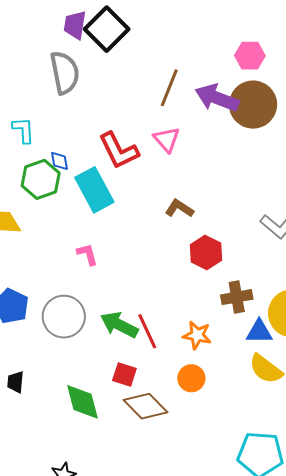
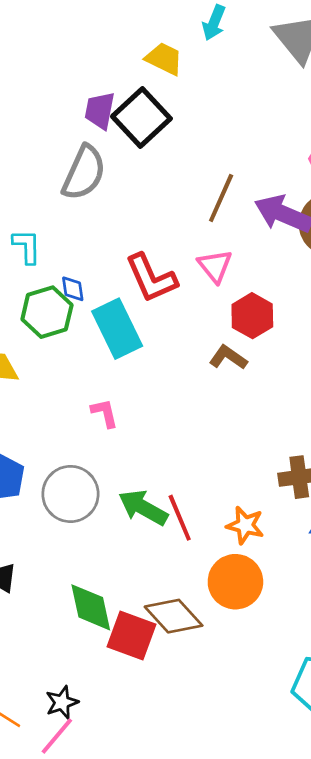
gray semicircle: (65, 73) -> (84, 173), turned 33
red hexagon: (206, 252) -> (252, 316), moved
red square: (124, 375) -> (132, 636), moved, size x1.5
orange circle: (191, 378) -> (235, 582), size x1.5

